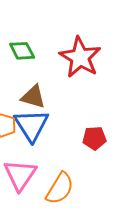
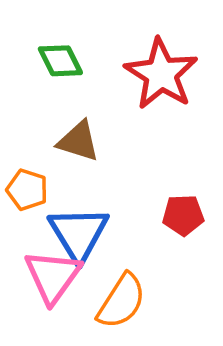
blue triangle: (31, 125) -> (78, 234), moved

